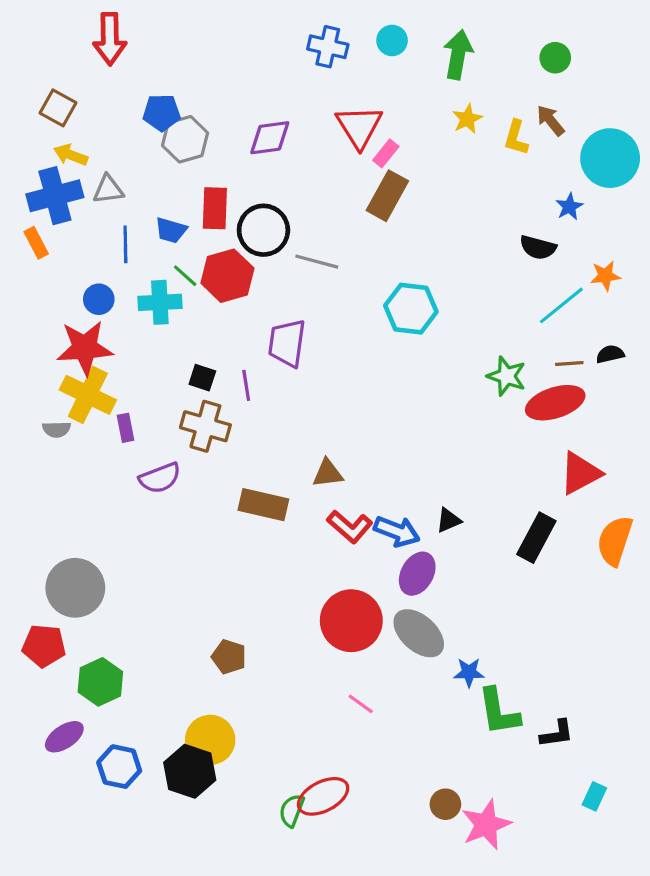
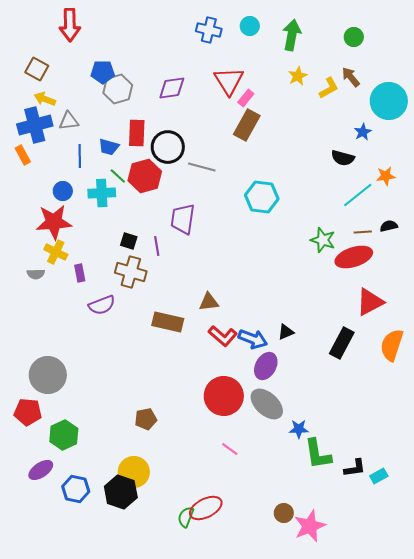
yellow L-shape: (516, 138) -> (329, 88), turned -135
yellow cross: (88, 395) -> (56, 252), size x0.7
brown pentagon: (229, 657) -> (146, 419), turned -30
cyan rectangle: (594, 796) -> (379, 476), moved, turned 36

